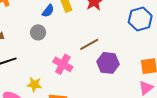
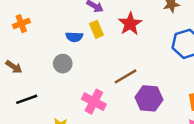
blue semicircle: (48, 11) -> (74, 37), turned 56

